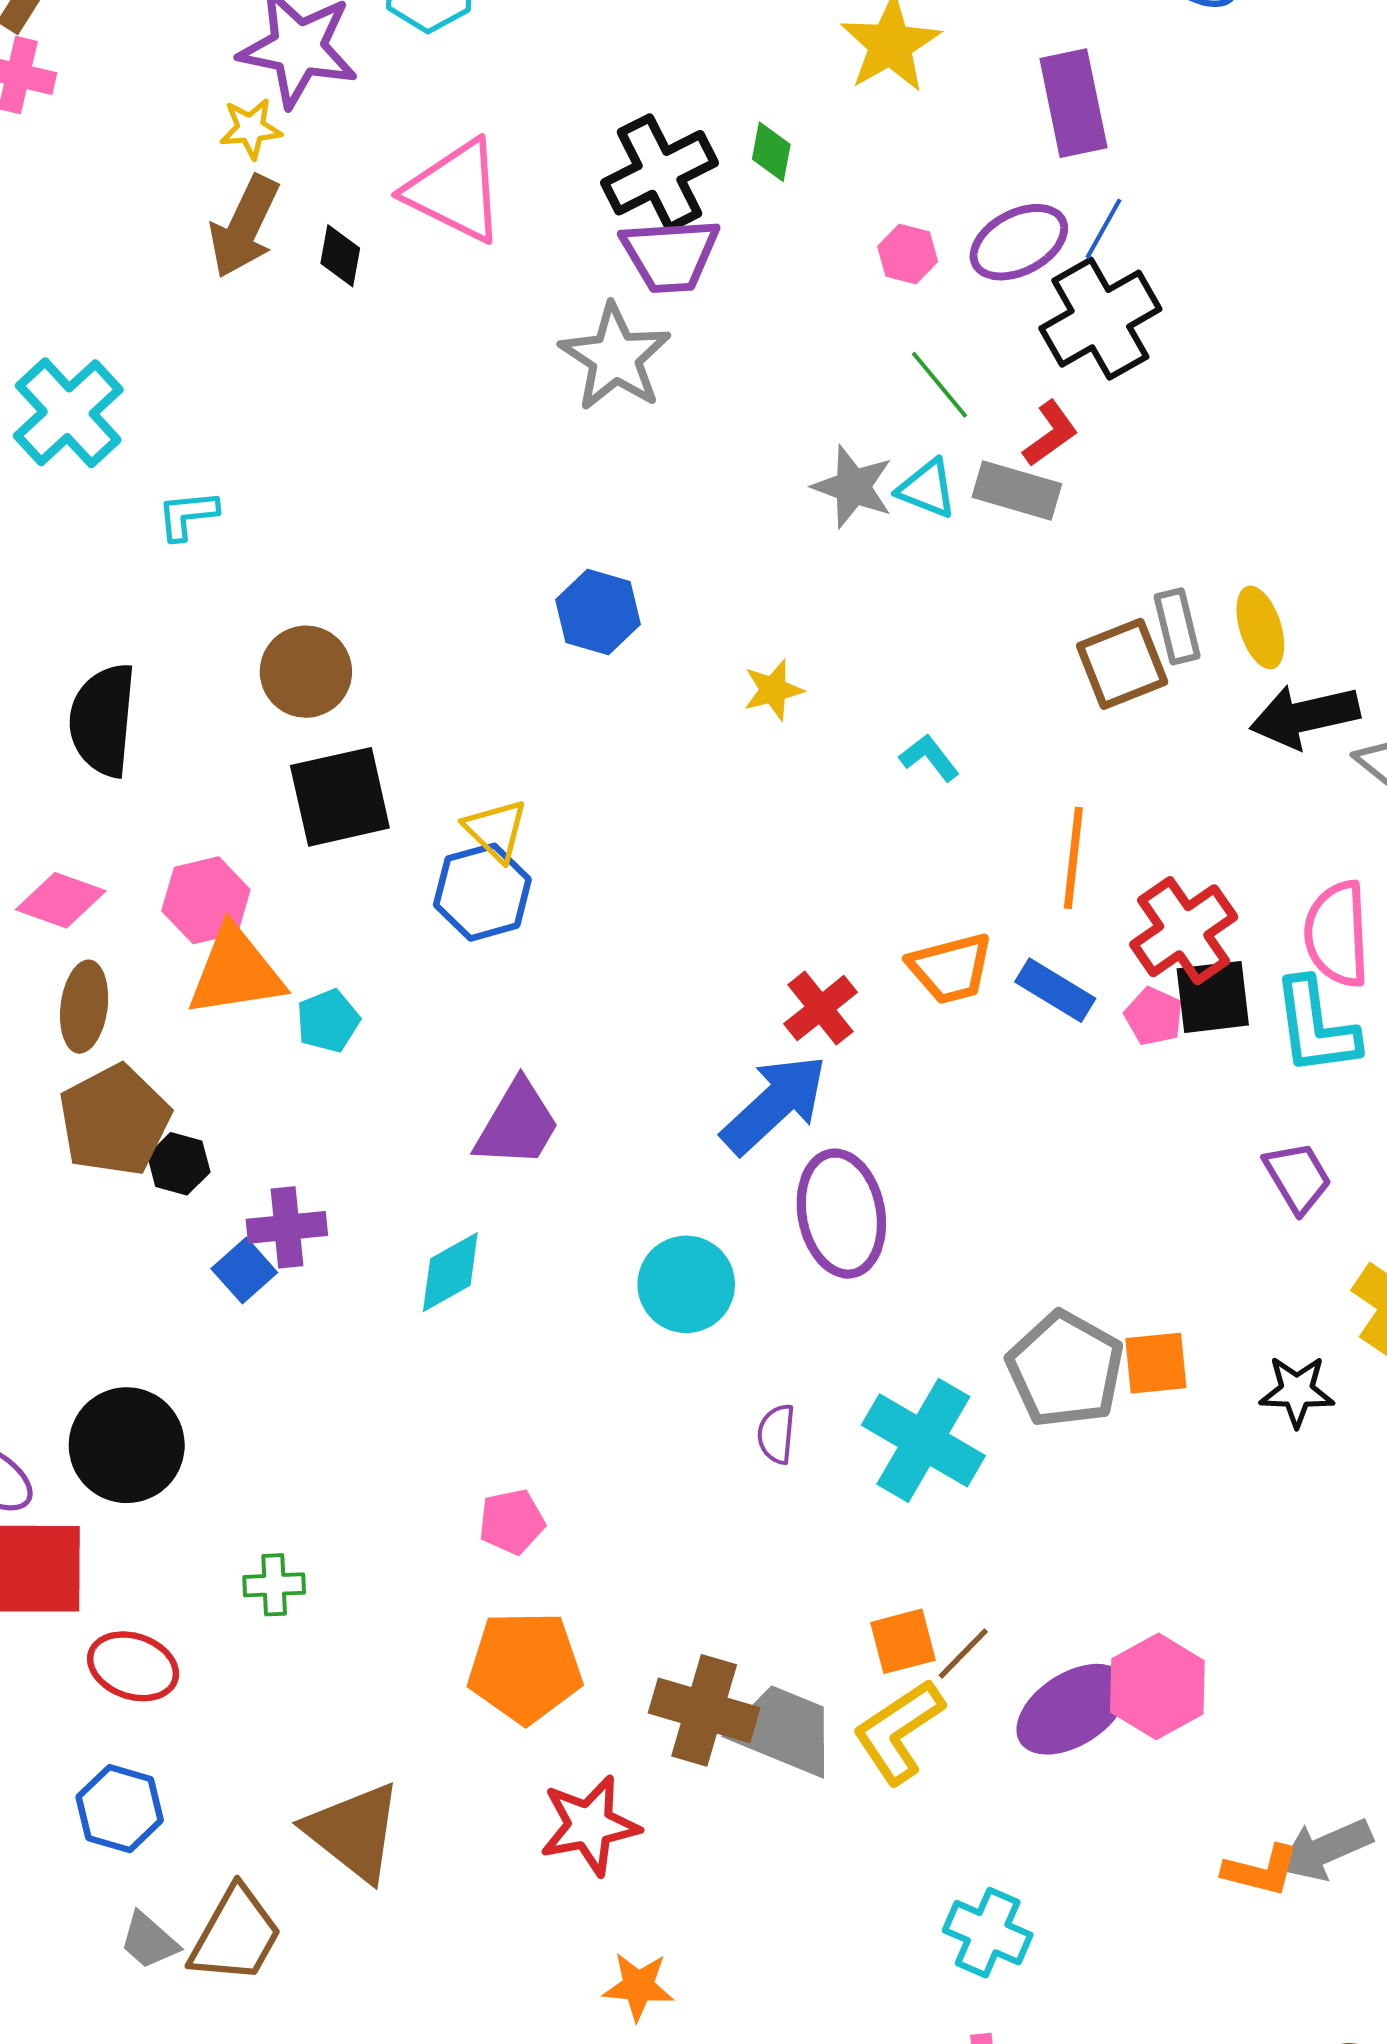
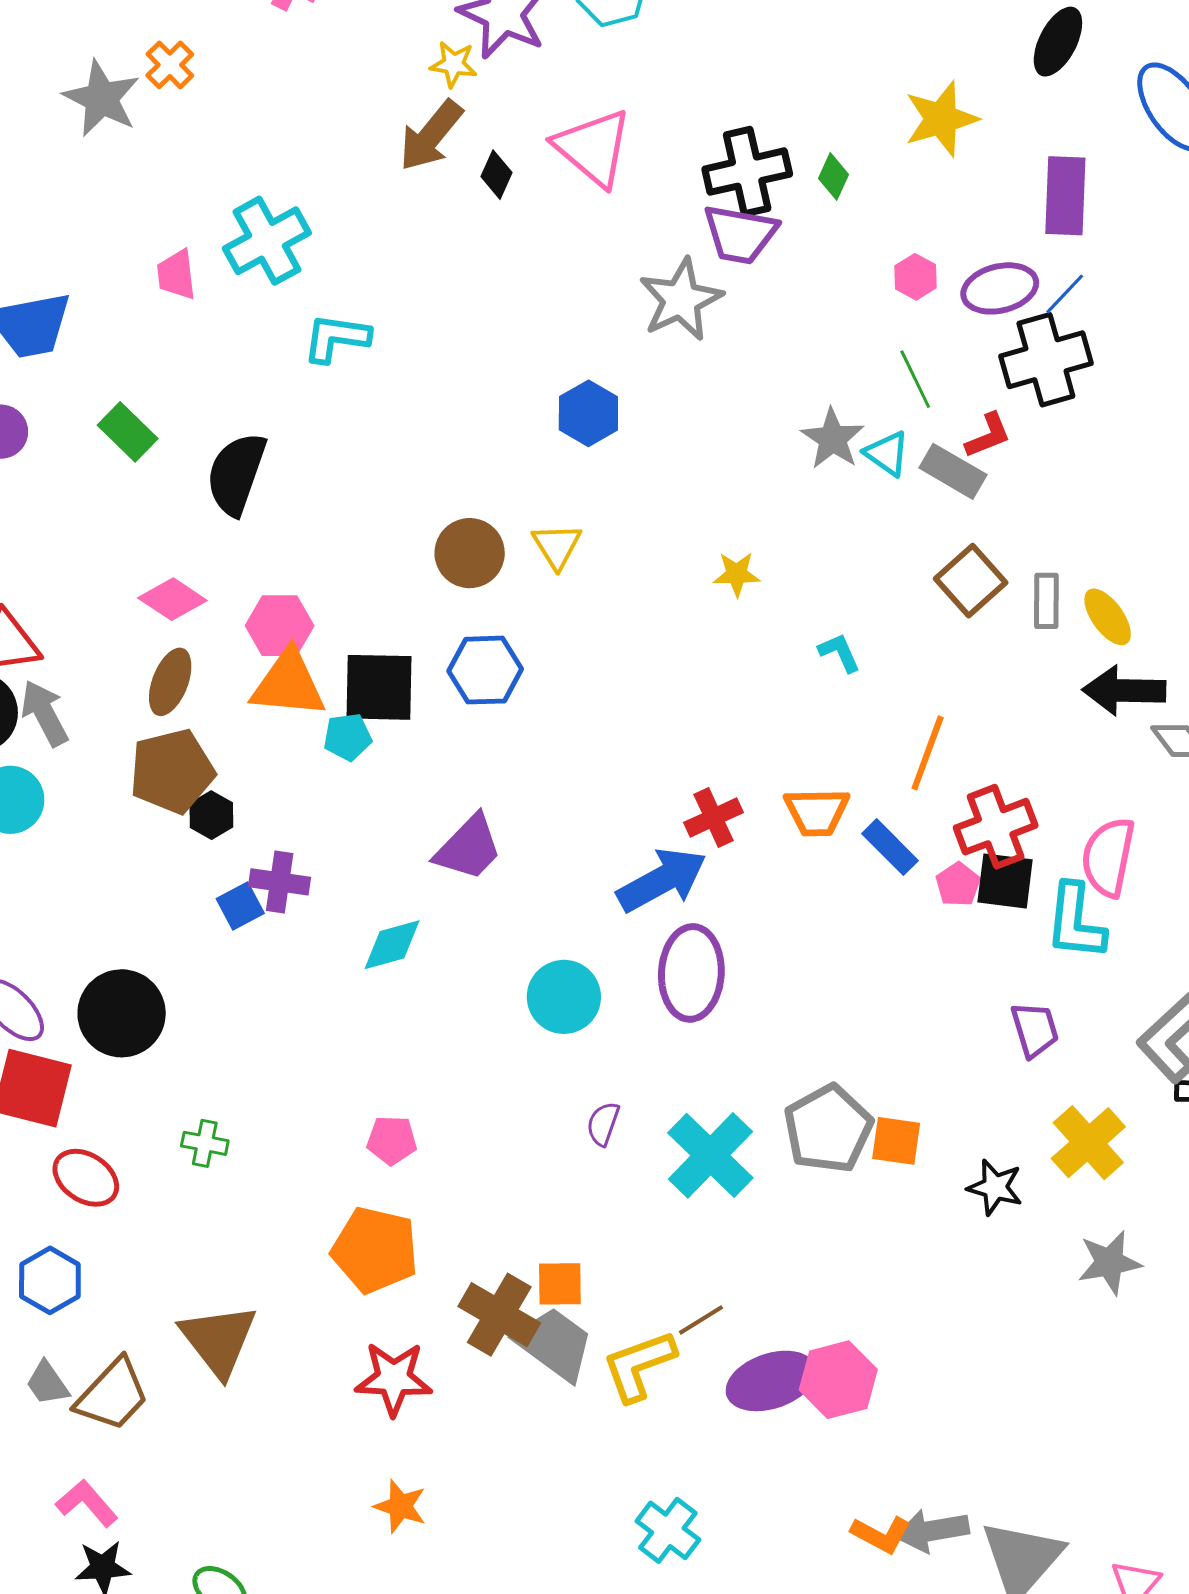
cyan L-shape: (187, 515) -> (336, 338), size x1.4
blue hexagon: (598, 612) -> (588, 413), moved
yellow ellipse: (1260, 627) -> (1108, 617), turned -32
brown square: (1122, 664) -> (971, 581), moved, turned -34
brown circle: (306, 672) -> (470, 553), moved
black square: (340, 797) -> (379, 687), moved
yellow triangle: (496, 830) -> (557, 546), moved
orange square: (903, 1641) -> (560, 1284), moved

